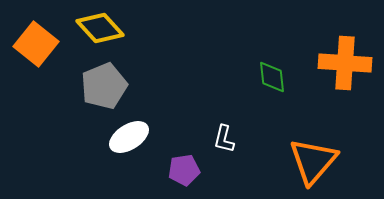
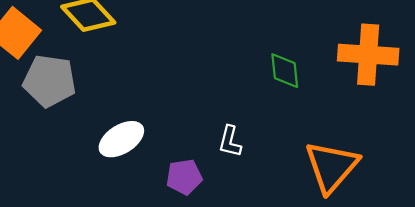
gray pentagon: (104, 86) -> (49, 81), moved, turned 30

